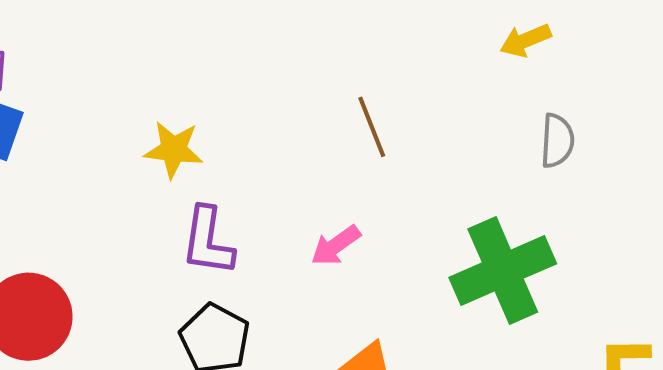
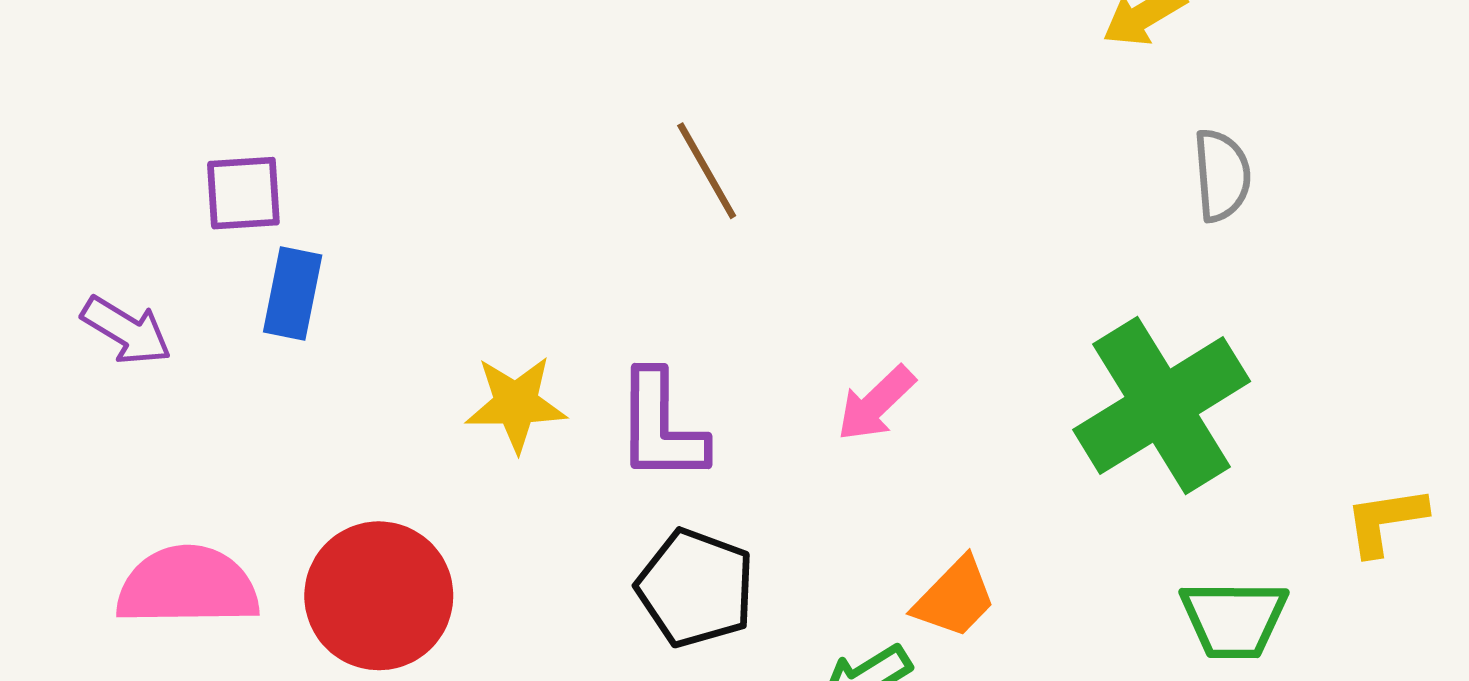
brown line: (372, 127) -> (707, 171), moved
yellow star: (174, 150) -> (516, 404), moved

